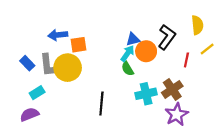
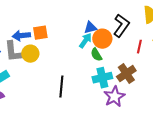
blue arrow: (58, 35) -> (21, 36), moved
yellow circle: (68, 68) -> (30, 54), size x0.7
green semicircle: (128, 69) -> (96, 55), moved
purple star: (177, 114) -> (114, 97), moved

